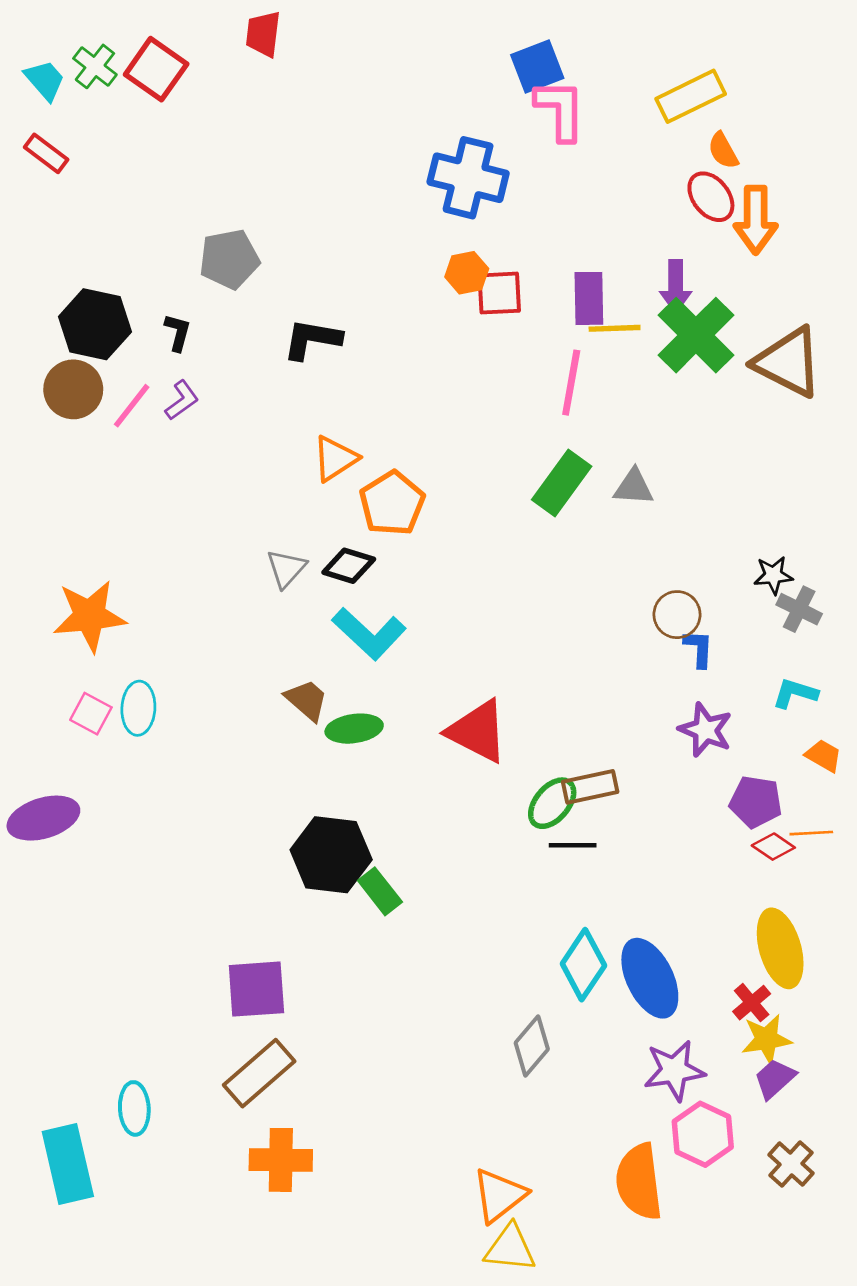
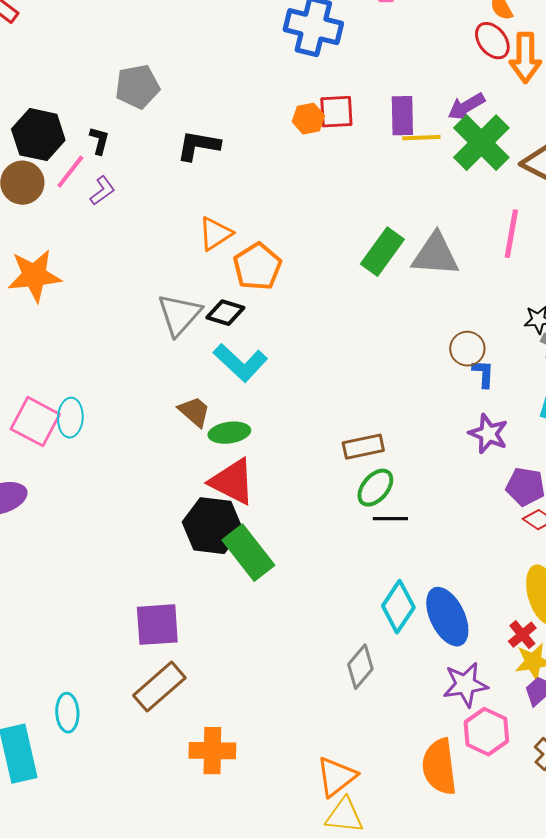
orange hexagon: (467, 273) -> (308, 119), moved
purple arrow: (676, 286) -> (466, 107), turned 60
pink line: (571, 383) -> (511, 234), moved
pink line: (132, 406) -> (70, 172), moved
gray triangle: (634, 487) -> (435, 255), size x1.6
gray triangle: (286, 568) -> (179, 315), size x1.5
orange star: (90, 616) -> (34, 276), moved
pink square: (91, 714) -> (35, 422), size x1.6
red triangle: (478, 731) -> (232, 482), moved
brown rectangle: (590, 787) -> (363, 447), moved
green rectangle: (380, 891) -> (248, 553), size x1.6
orange cross: (281, 1160) -> (212, 751), moved

